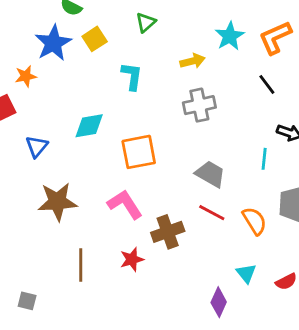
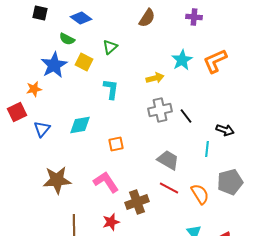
green triangle: (146, 22) -> (110, 47), moved
yellow square: (95, 39) -> (84, 62), turned -30
black line: (267, 84) -> (186, 116), moved
blue triangle: (37, 146) -> (42, 129), moved
orange square: (139, 152) -> (116, 144), size x0.6

